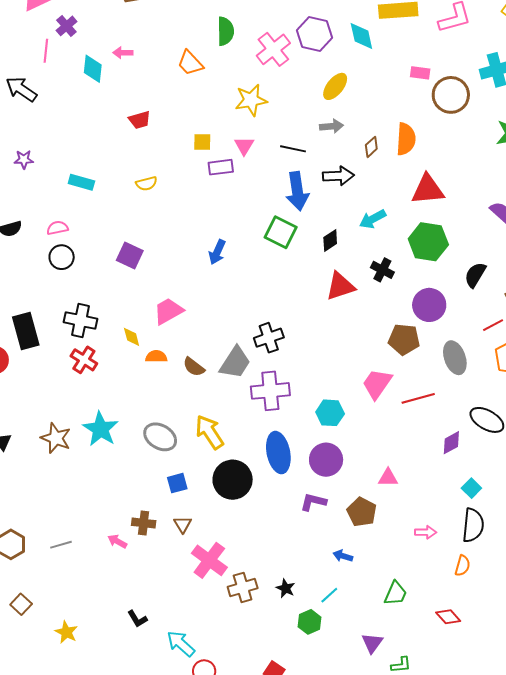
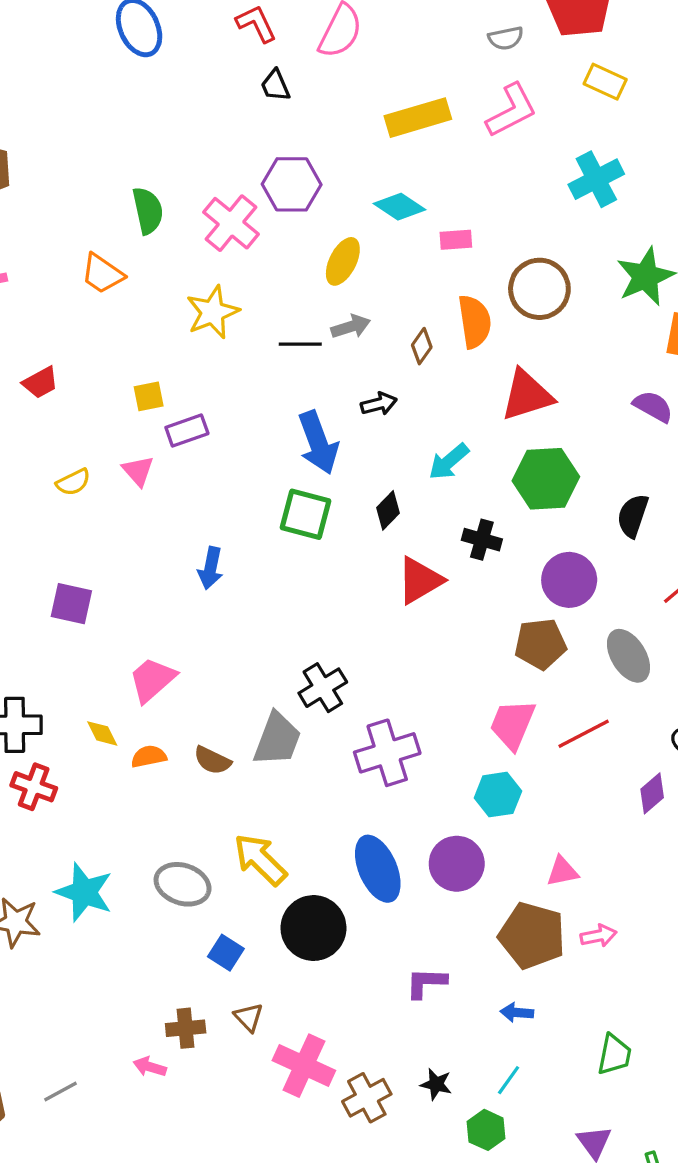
cyan diamond: (361, 36) -> (399, 207), moved, turned -32
pink rectangle: (420, 73) -> (456, 240), moved
brown circle: (451, 95) -> (539, 289), moved
pink triangle: (244, 146) -> (138, 471), moved
black line: (293, 149) -> (300, 344), moved
black arrow: (338, 176) -> (379, 404), size x0.7
purple cross: (270, 391) -> (387, 753), moved
cyan hexagon: (330, 413) -> (498, 795), moved
blue square: (177, 483) -> (226, 953), turned -30
purple L-shape: (313, 502) -> (426, 983), moved
brown pentagon: (362, 512) -> (532, 936), size x1.4
pink arrow: (426, 532) -> (598, 936), moved

